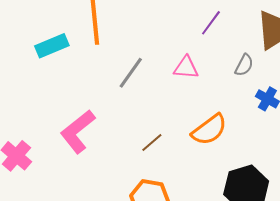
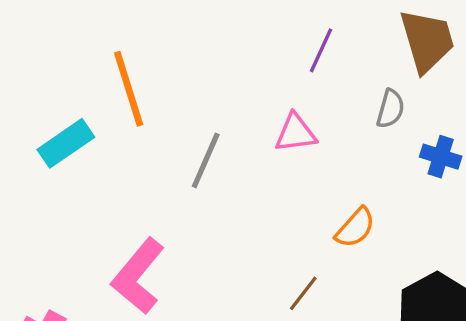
orange semicircle: (209, 130) -> (355, 228), size x0.7
brown line: (152, 142) -> (303, 293), moved

